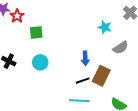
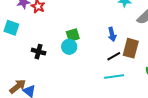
green square: (36, 33) -> (73, 35), moved

